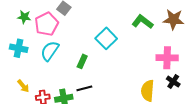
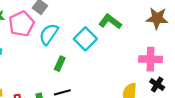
green L-shape: (143, 22) -> (110, 22), moved
cyan semicircle: (50, 51) -> (49, 34), moved

